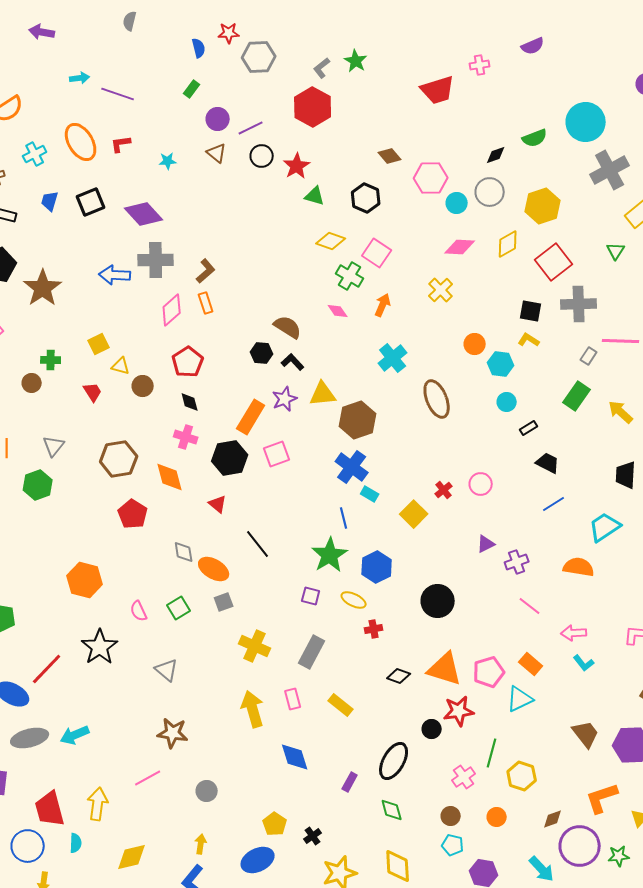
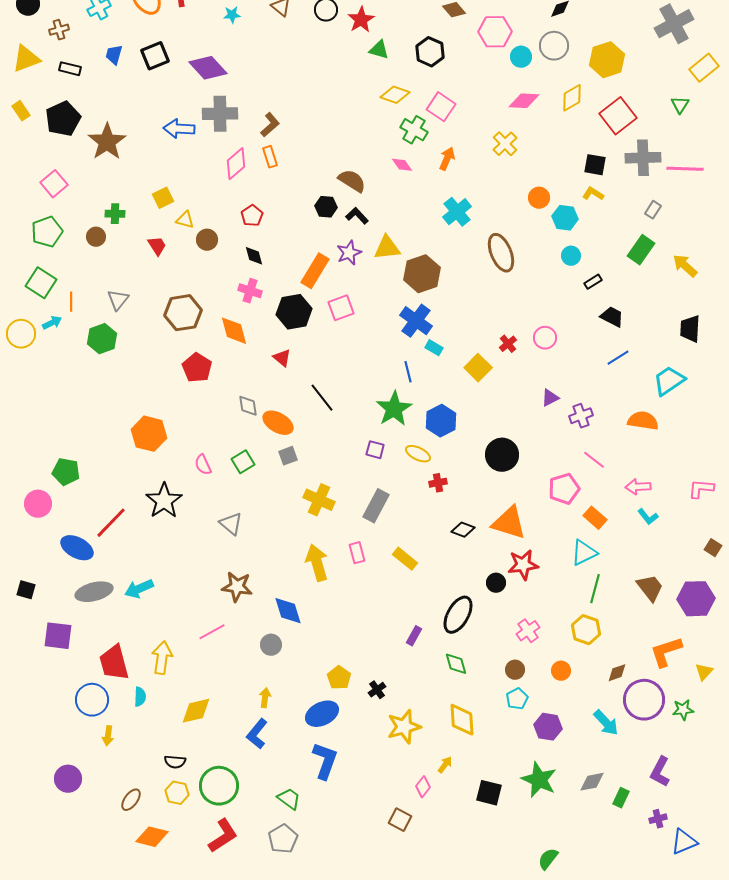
pink line: (621, 341) -> (685, 169), moved
red pentagon: (188, 362) -> (252, 216), size x0.7
pink pentagon: (489, 672) -> (564, 489), moved
green line: (492, 753) -> (595, 589), moved
blue diamond: (295, 757) -> (288, 611), moved
cyan pentagon: (453, 845) -> (517, 699), turned 30

